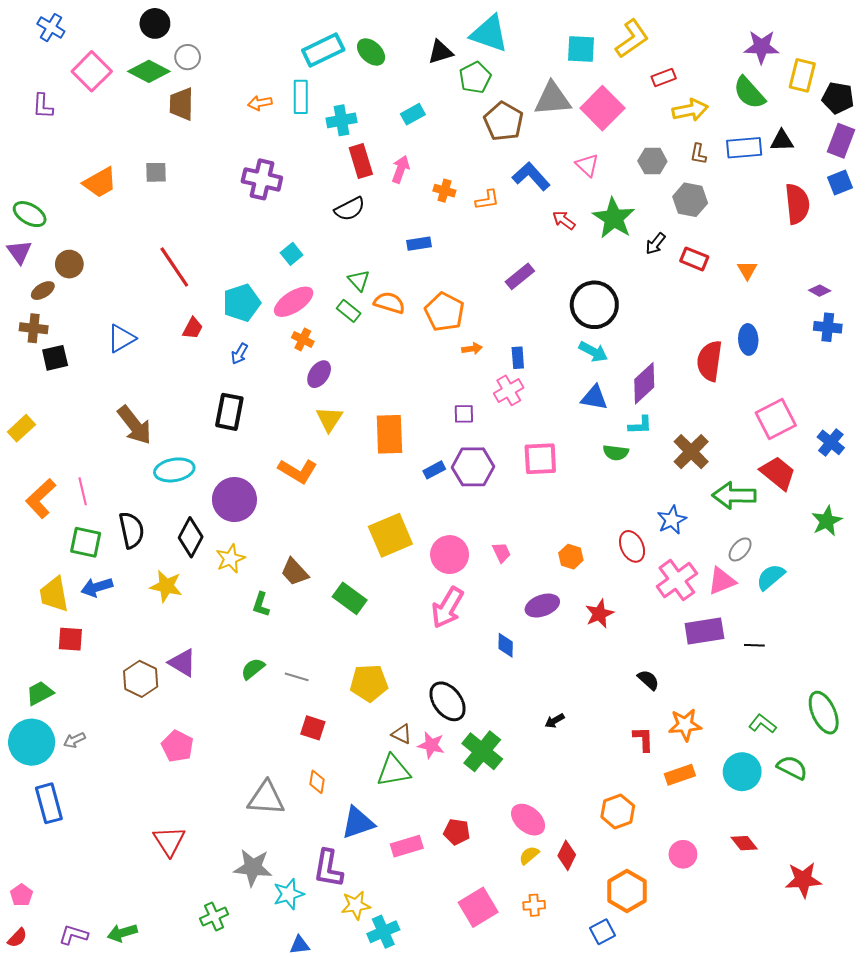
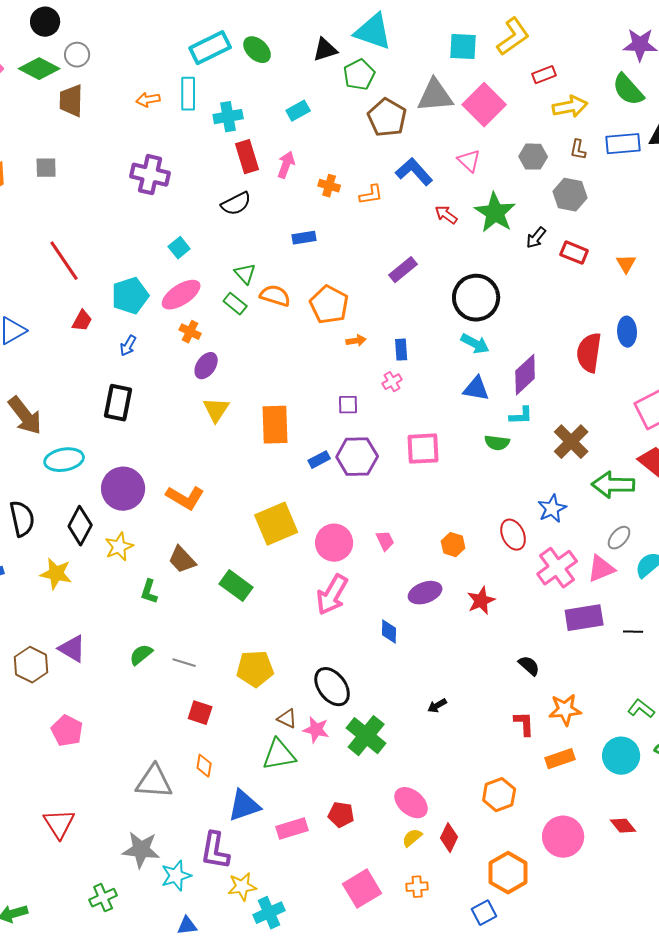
pink cross: (509, 390) -> (392, 382), size x0.7
orange L-shape: (298, 471) -> (185, 498), moved
pink circle: (683, 854) -> (563, 837), size x1.5

